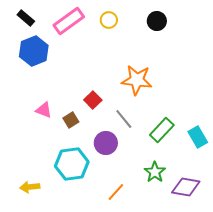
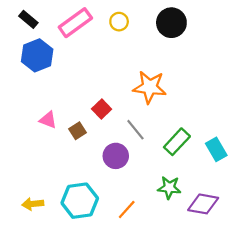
black circle: (157, 21) -> (171, 23), size x1.4
cyan hexagon: (72, 164) -> (80, 201), moved
green star: (155, 172) -> (169, 188), turned -30

